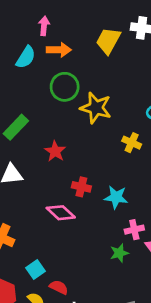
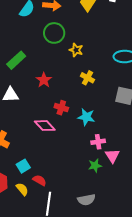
yellow star: (96, 108) -> (76, 50), size x0.6
yellow cross: (132, 143) -> (87, 78), moved
green star: (119, 253) -> (95, 166), moved

